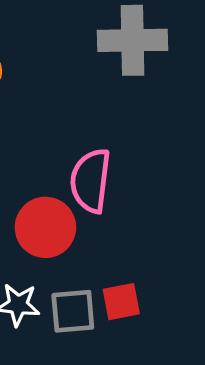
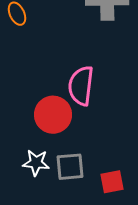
red square: (121, 302) -> (112, 182), moved

